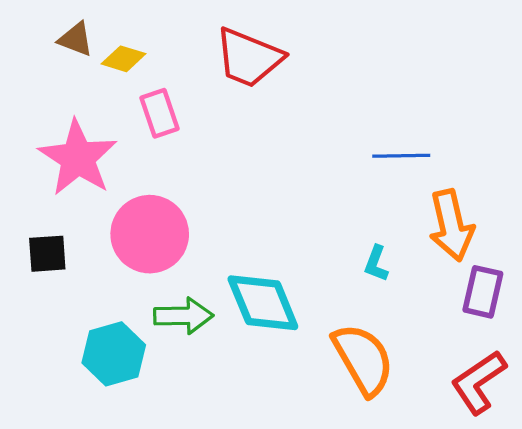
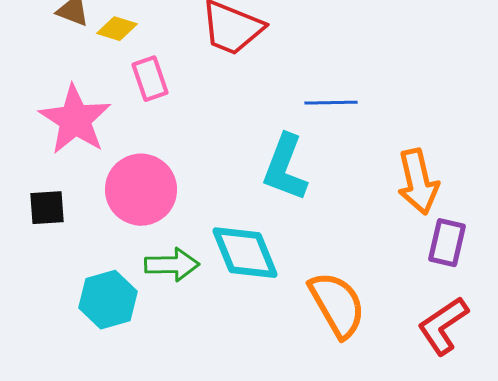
blue line: (401, 156) -> (331, 103), moved
cyan L-shape: (376, 264) -> (285, 168), moved, size x2.0

